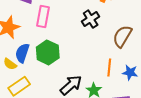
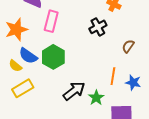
brown semicircle: (122, 36) -> (128, 46), size x0.6
blue semicircle: (22, 53) -> (28, 56), turned -78

